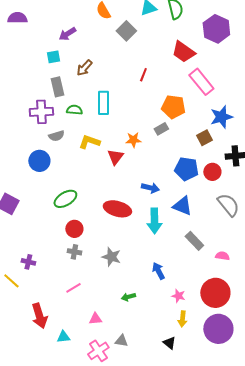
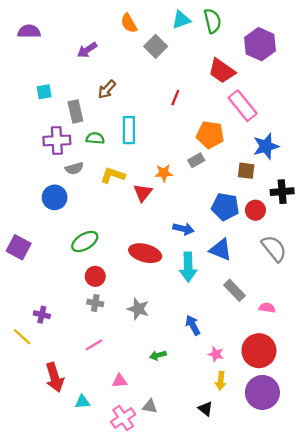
cyan square: (53, 57) -> (44, 92), moved
brown square: (204, 138) -> (246, 171), turned 35

